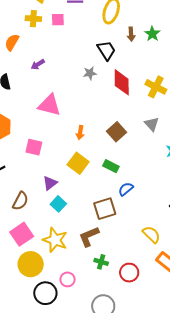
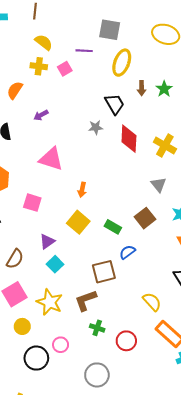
pink square: (58, 20) -> (65, 69), turned -32
brown square: (117, 132) -> (145, 218), moved
yellow circle: (31, 264) -> (22, 326), size x0.6

